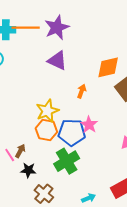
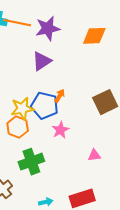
purple triangle: (57, 61) -> (42, 61), turned 50
orange diamond: (108, 67) -> (94, 36), moved
blue pentagon: (72, 132) -> (45, 105), moved

